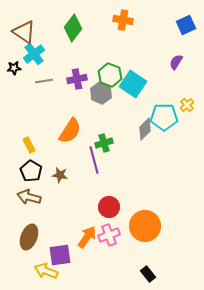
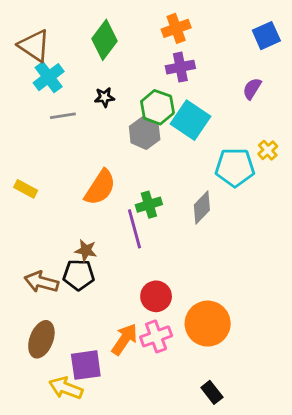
orange cross: (123, 20) -> (176, 28), turned -30
black star: (14, 68) -> (104, 97), moved
purple cross: (77, 79) -> (180, 67), moved
gray diamond: (145, 129) -> (202, 208), moved
yellow rectangle: (29, 145) -> (26, 189), moved, turned -35
black pentagon: (31, 171) -> (79, 275), moved, turned -30

